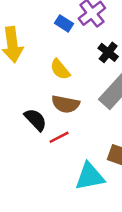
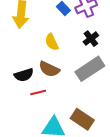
black semicircle: (35, 120) -> (24, 75), turned 102

